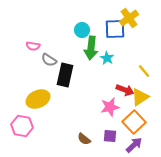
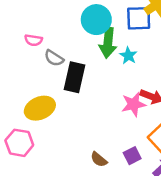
cyan circle: (82, 30) -> (96, 20), size x1.5
pink star: (110, 107) -> (134, 104), moved
purple square: (110, 136) -> (132, 156), turned -32

